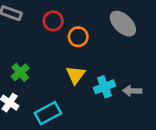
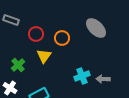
red circle: (53, 21) -> (36, 34), moved
yellow triangle: (76, 75) -> (44, 56), moved

